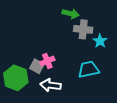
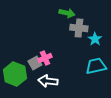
gray square: (37, 66) -> (35, 63), turned 32
cyan trapezoid: (88, 69) -> (96, 66), moved

